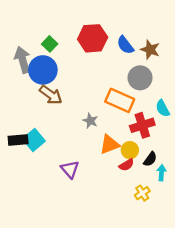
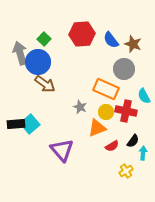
red cross: (142, 125) -> (126, 111), turned 30
yellow circle: (130, 150) -> (106, 112), moved
purple triangle: (70, 169) -> (62, 150), size x1.4

